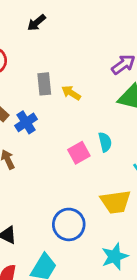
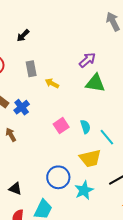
gray rectangle: (44, 84) -> (31, 69), moved
cyan semicircle: (105, 142) -> (85, 127), moved
cyan star: (115, 256) -> (84, 190), moved

